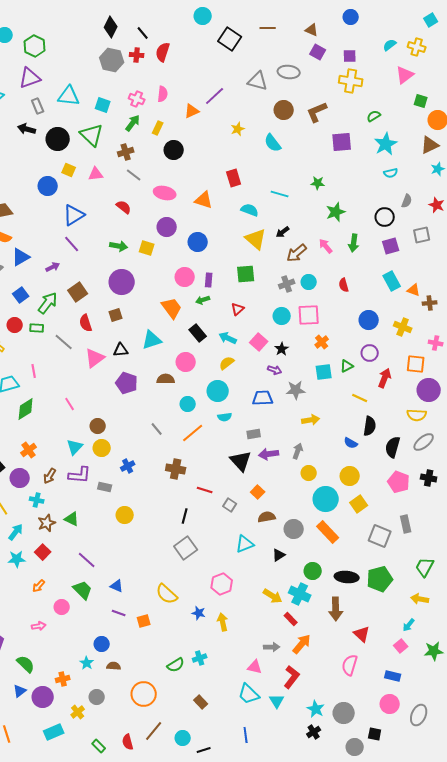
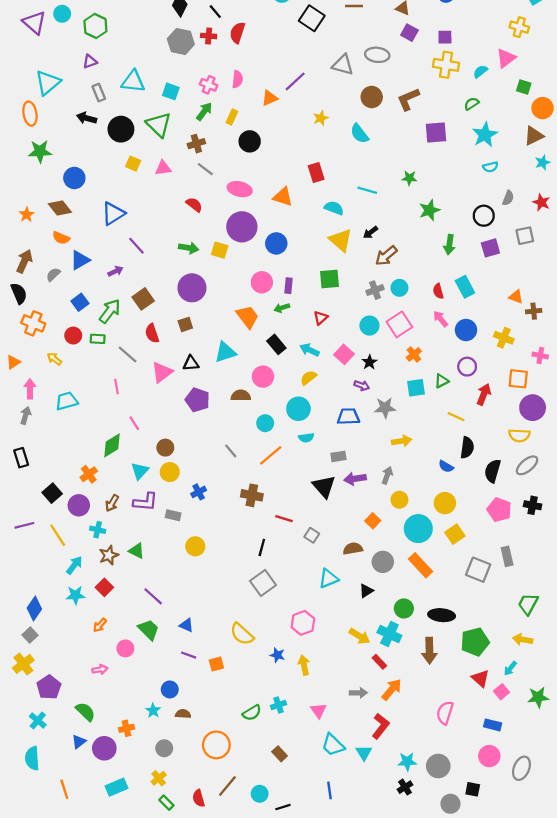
cyan semicircle: (390, 45) -> (480, 71), moved
purple triangle: (30, 78) -> (90, 61), size x0.6
blue circle: (48, 186) -> (74, 178), moved
blue triangle: (74, 215) -> (113, 213), moved
purple circle: (167, 227) -> (242, 227), size x1.4
pink arrow: (326, 246) -> (440, 319), moved
cyan rectangle: (392, 281) -> (465, 287), moved
pink square: (309, 315) -> (399, 324), turned -30
pink line: (34, 371) -> (117, 387), moved
green diamond: (26, 409) -> (112, 445), moved
orange square: (258, 492) -> (373, 521), moved
green pentagon: (380, 579) -> (475, 642), moved
red triangle: (362, 634) -> (480, 678), moved
pink triangle: (255, 667) -> (318, 711), moved, turned 42
cyan star: (316, 709) -> (407, 762), turned -30
yellow cross: (78, 712) -> (159, 778), moved

